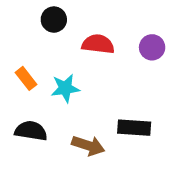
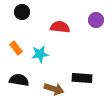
black circle: (54, 20) -> (22, 12), moved
purple circle: (152, 47) -> (96, 20), moved

